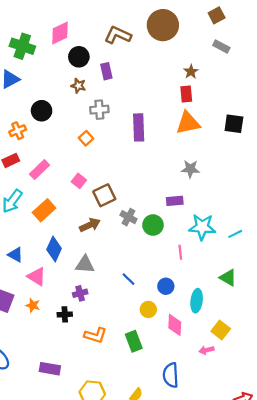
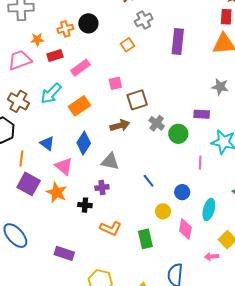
gray cross: (99, 110) -> (144, 20), turned -30
black circle: (42, 111) -> (88, 23), moved
pink square: (79, 181) -> (115, 83), turned 32
orange star: (33, 305) -> (57, 192), size x1.5

